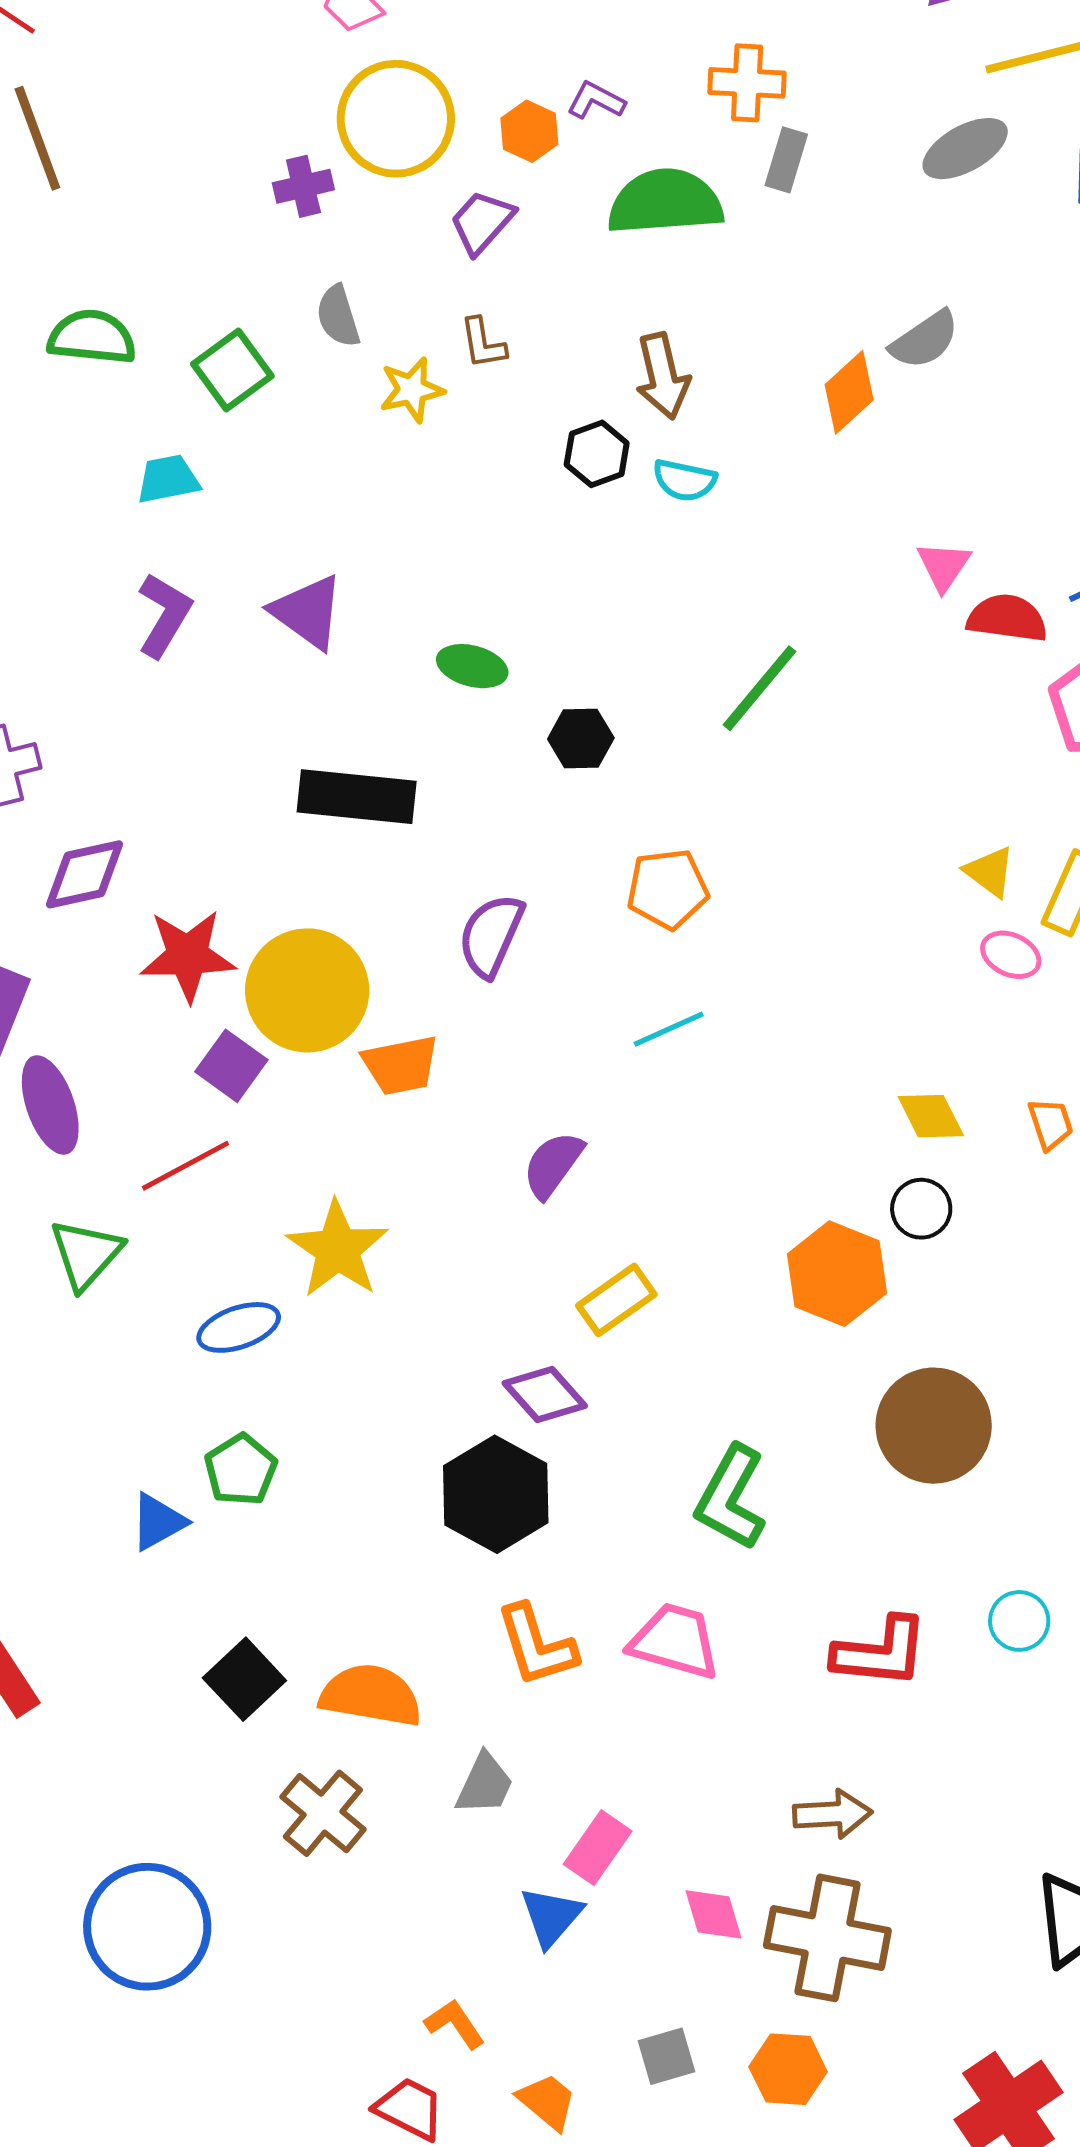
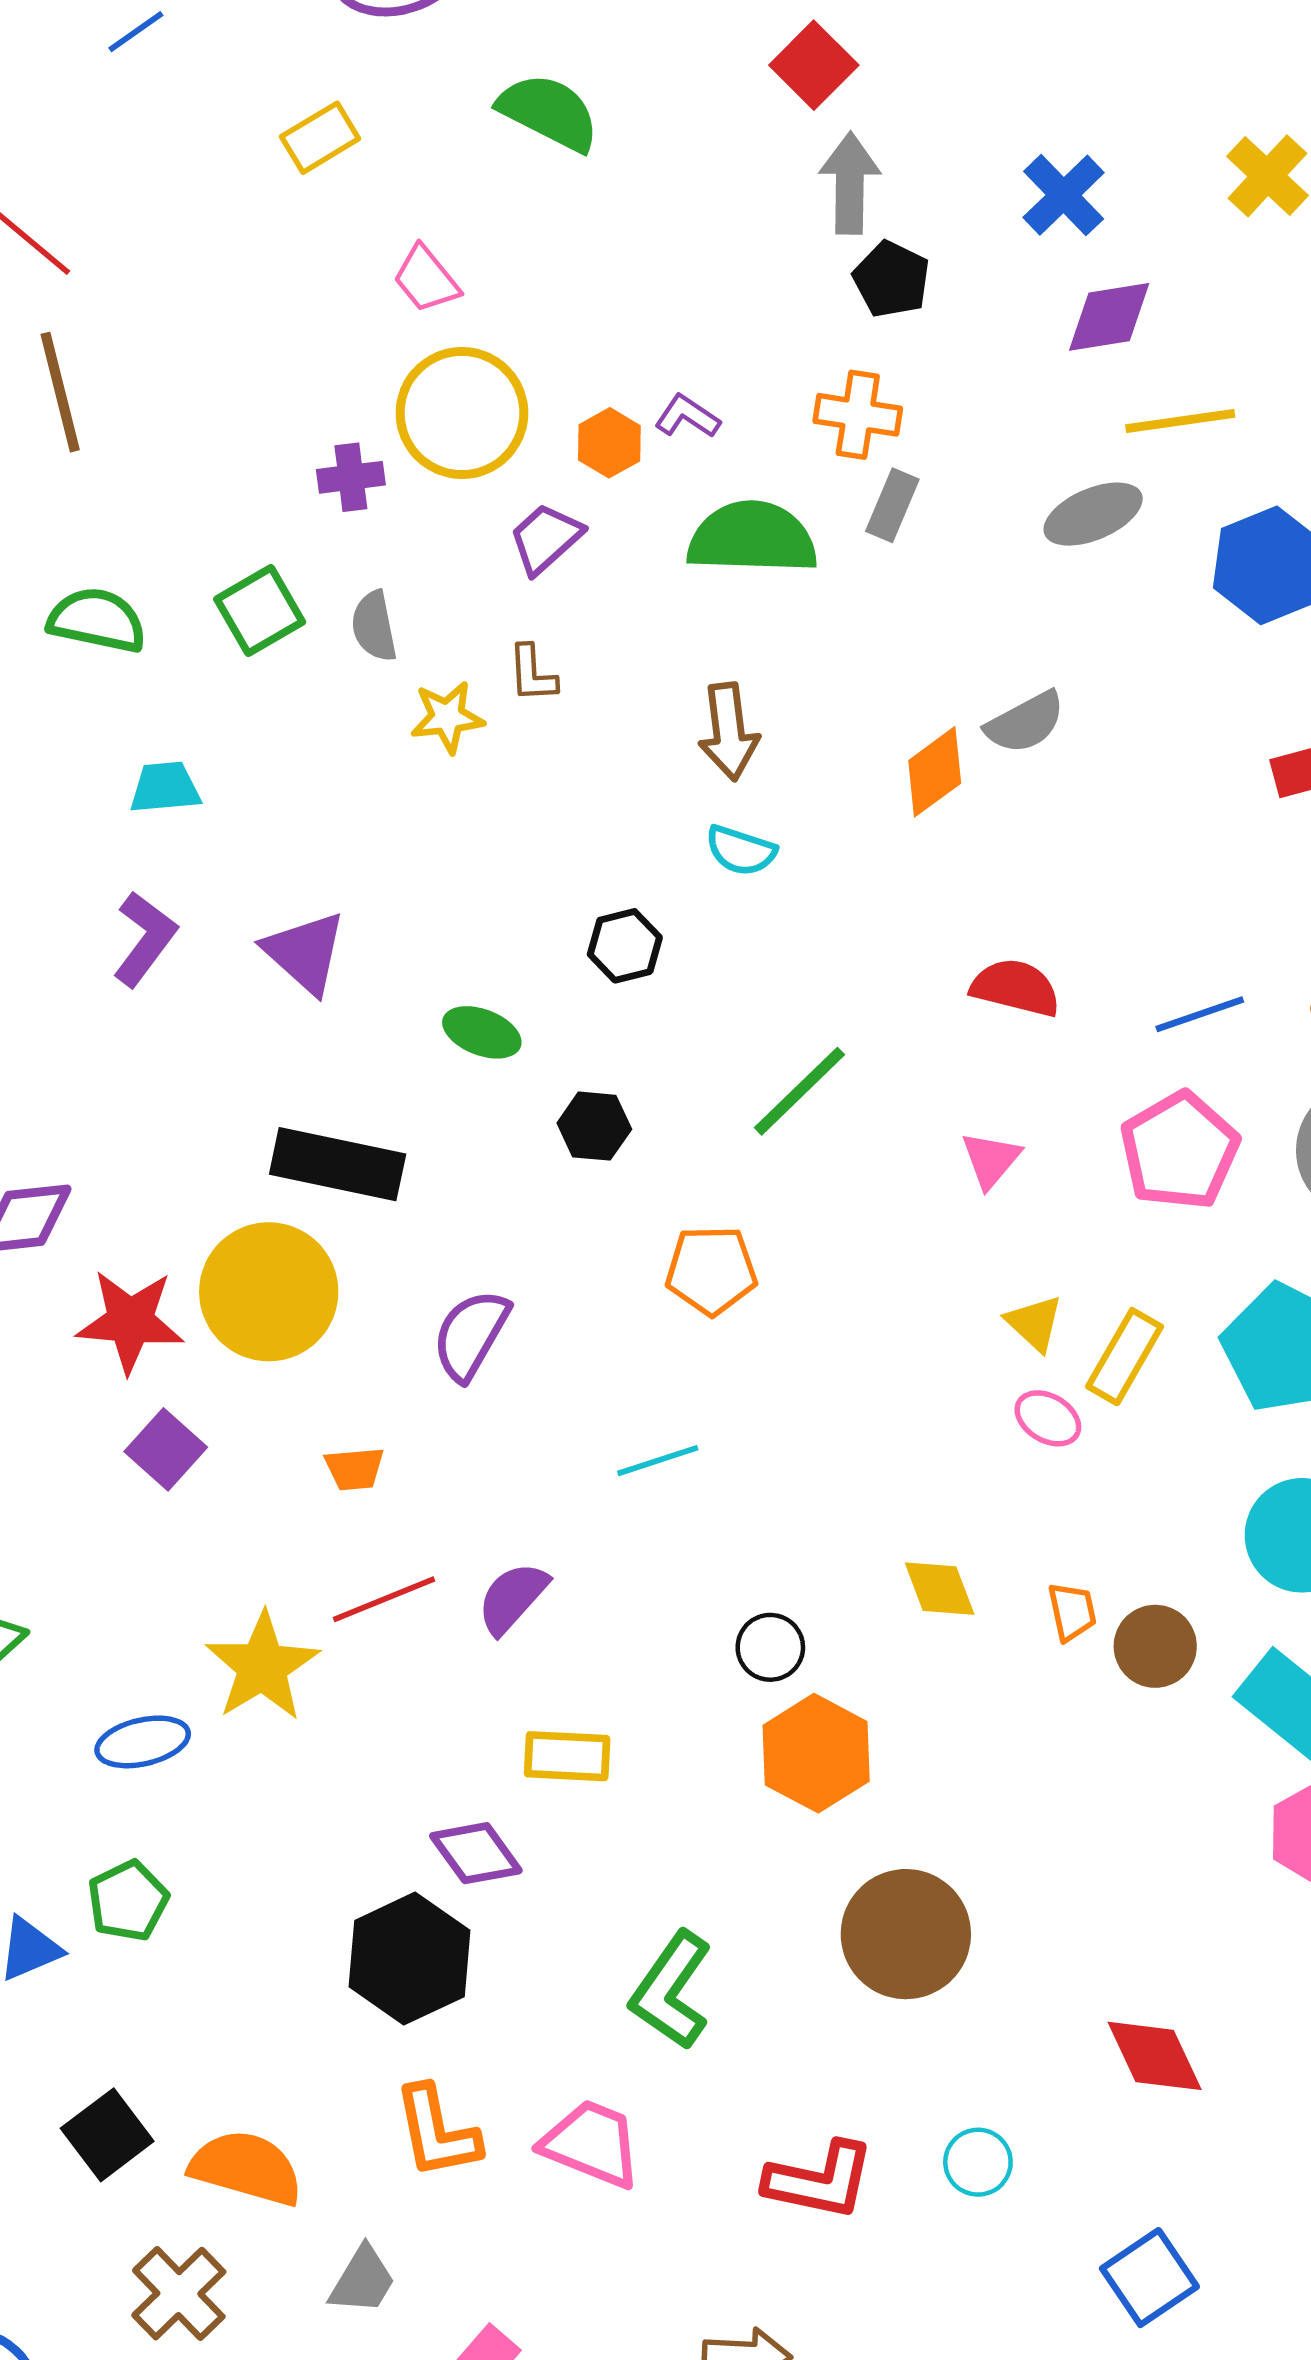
green square: (232, 370) -> (260, 611), moved
black hexagon: (597, 454) -> (625, 946), moved
pink triangle: (944, 566) -> (991, 1160), moved
red semicircle: (1007, 618) -> (1015, 988), moved
orange pentagon: (668, 889) -> (711, 1270), moved
yellow circle: (307, 990) -> (269, 1292), moved
orange trapezoid: (401, 1065) -> (355, 1469), size x0.7
red line: (185, 1166) -> (384, 1599), moved
black circle: (921, 1209) -> (770, 1647), moved
yellow rectangle: (616, 1300) -> (567, 1756), turned 32

